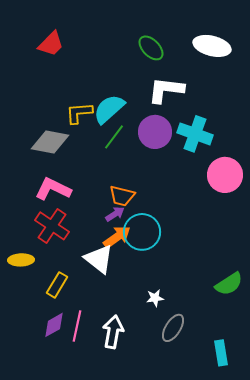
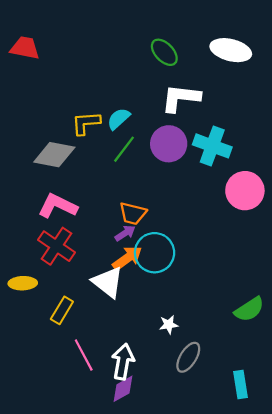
red trapezoid: (51, 44) -> (25, 48), moved, turned -124
cyan semicircle: (109, 109) -> (119, 119), size x0.7
purple diamond: (54, 325) -> (123, 389), moved
pink line: (77, 326) -> (84, 355), turned -40

